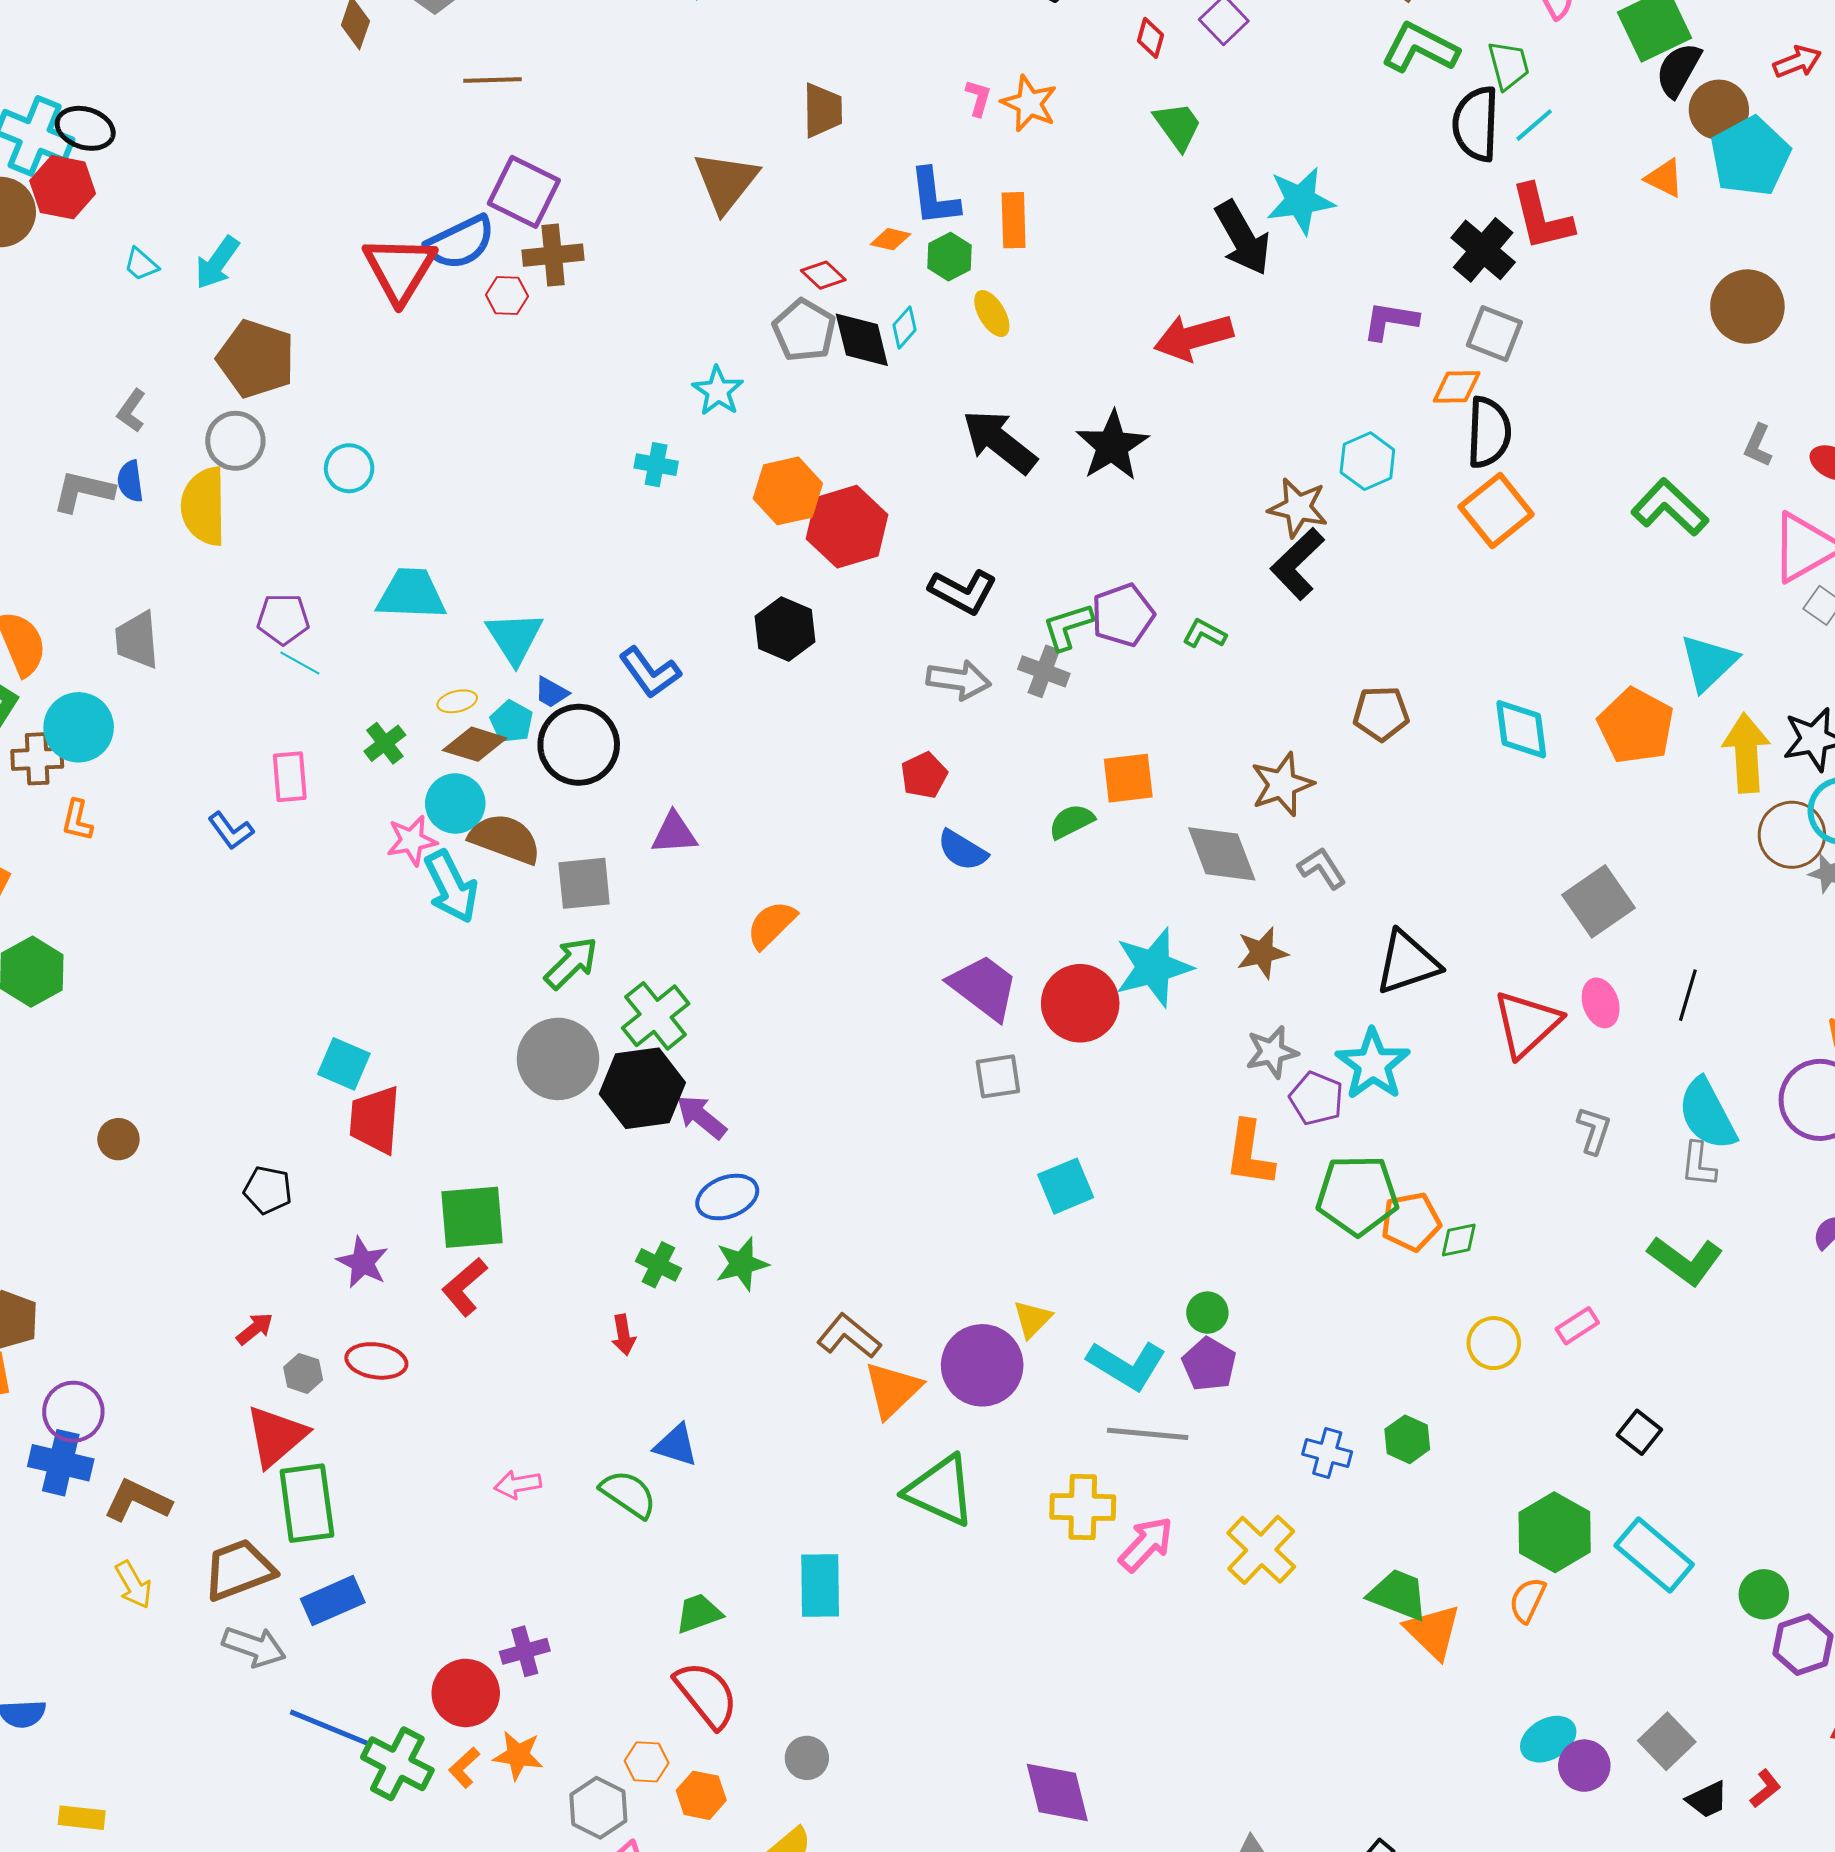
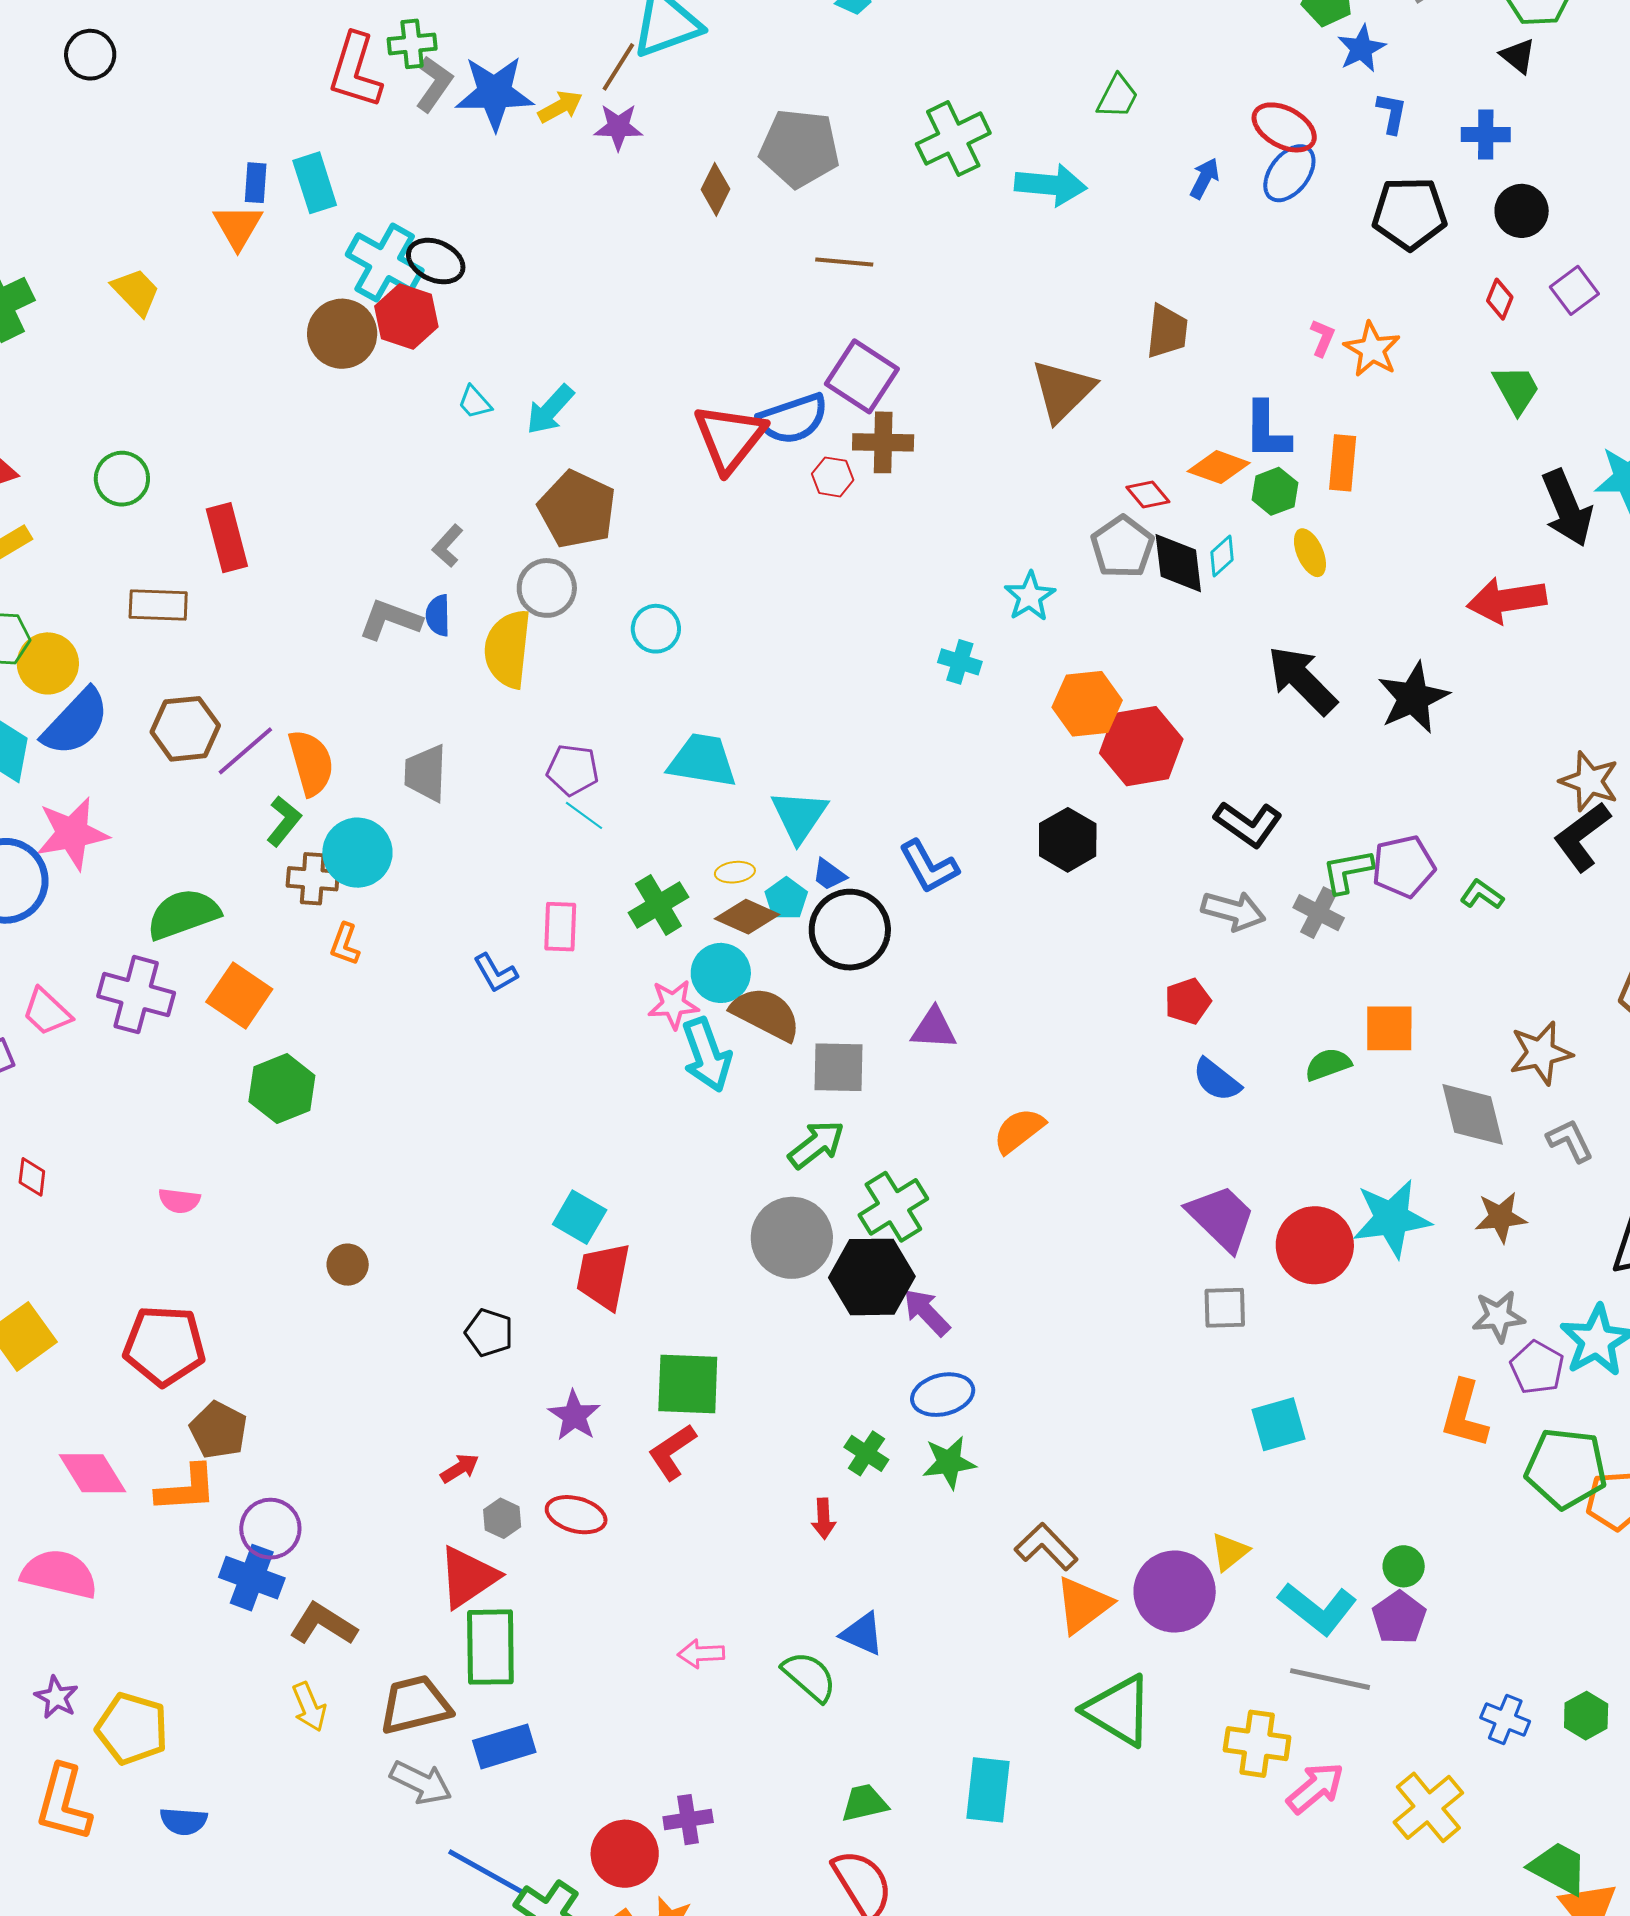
orange diamond: (890, 239) -> (1219, 467), size x1.5
green cross: (385, 743) -> (658, 905), size x1.4

